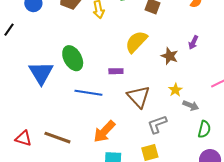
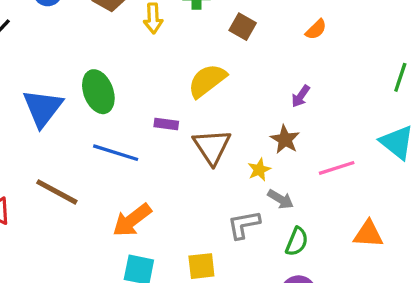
brown star: (170, 56) -> (285, 139), moved
brown triangle: (139, 97) -> (212, 147), moved
gray L-shape: (157, 124) -> (244, 225), moved
brown line: (57, 138) -> (57, 192), moved

